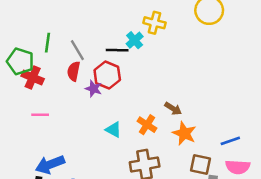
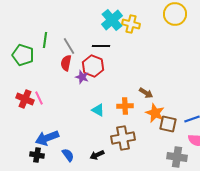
cyan cross: (135, 40) -> (112, 20), moved, size x1.5
red cross: (33, 77) -> (25, 99), moved
pink line: (40, 115) -> (39, 98), turned 64
orange cross: (147, 125) -> (125, 106), turned -35
brown square: (200, 164) -> (168, 124), moved

